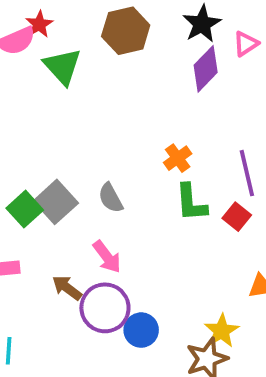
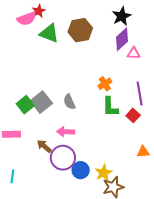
brown hexagon: (126, 31) -> (80, 30), moved
pink triangle: (246, 44) -> (134, 53), moved, turned 32
green triangle: (62, 66) -> (49, 33), turned -30
pink arrow: (107, 257) -> (66, 132), turned 126
yellow star: (222, 331) -> (104, 173), moved

